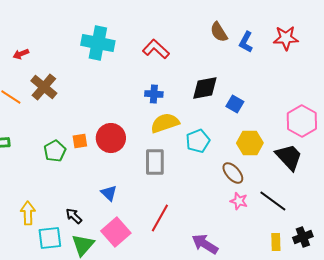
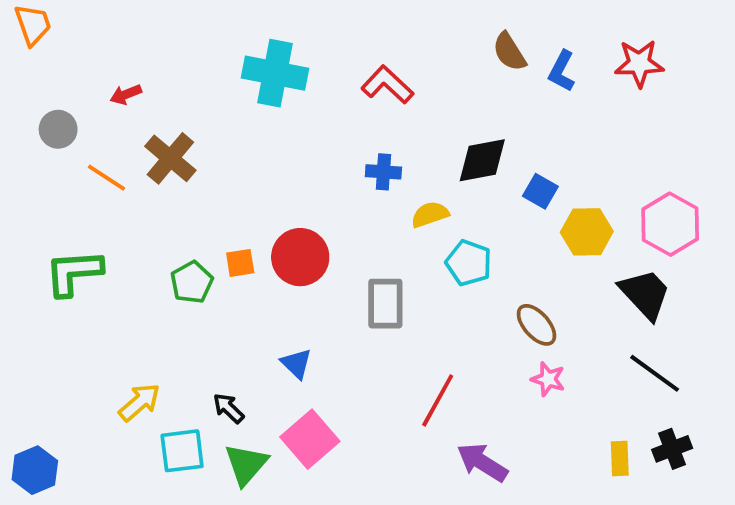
yellow semicircle: (165, 123) -> (430, 214), moved, size x0.7
cyan pentagon: (198, 141) -> (469, 263), turned -30
yellow hexagon: (250, 143) -> (587, 232), moved
black line: (273, 201) -> (655, 373), moved
yellow arrow: (28, 213) -> (139, 402), turned 50
red line: (160, 218) -> (438, 400), moved

